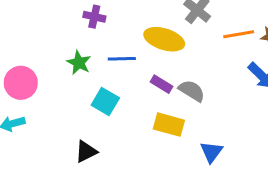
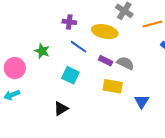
purple cross: (94, 17) -> (69, 22), moved
blue line: (122, 59) -> (79, 47), turned 42
green star: (79, 63) -> (42, 51), moved

